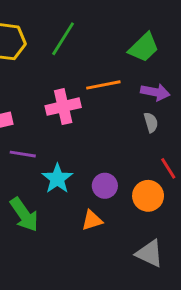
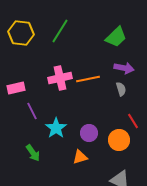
orange line: (103, 85) -> (88, 79), moved
purple line: (23, 154) -> (32, 111), turned 54
green arrow: (24, 215) -> (33, 153), size x0.7

